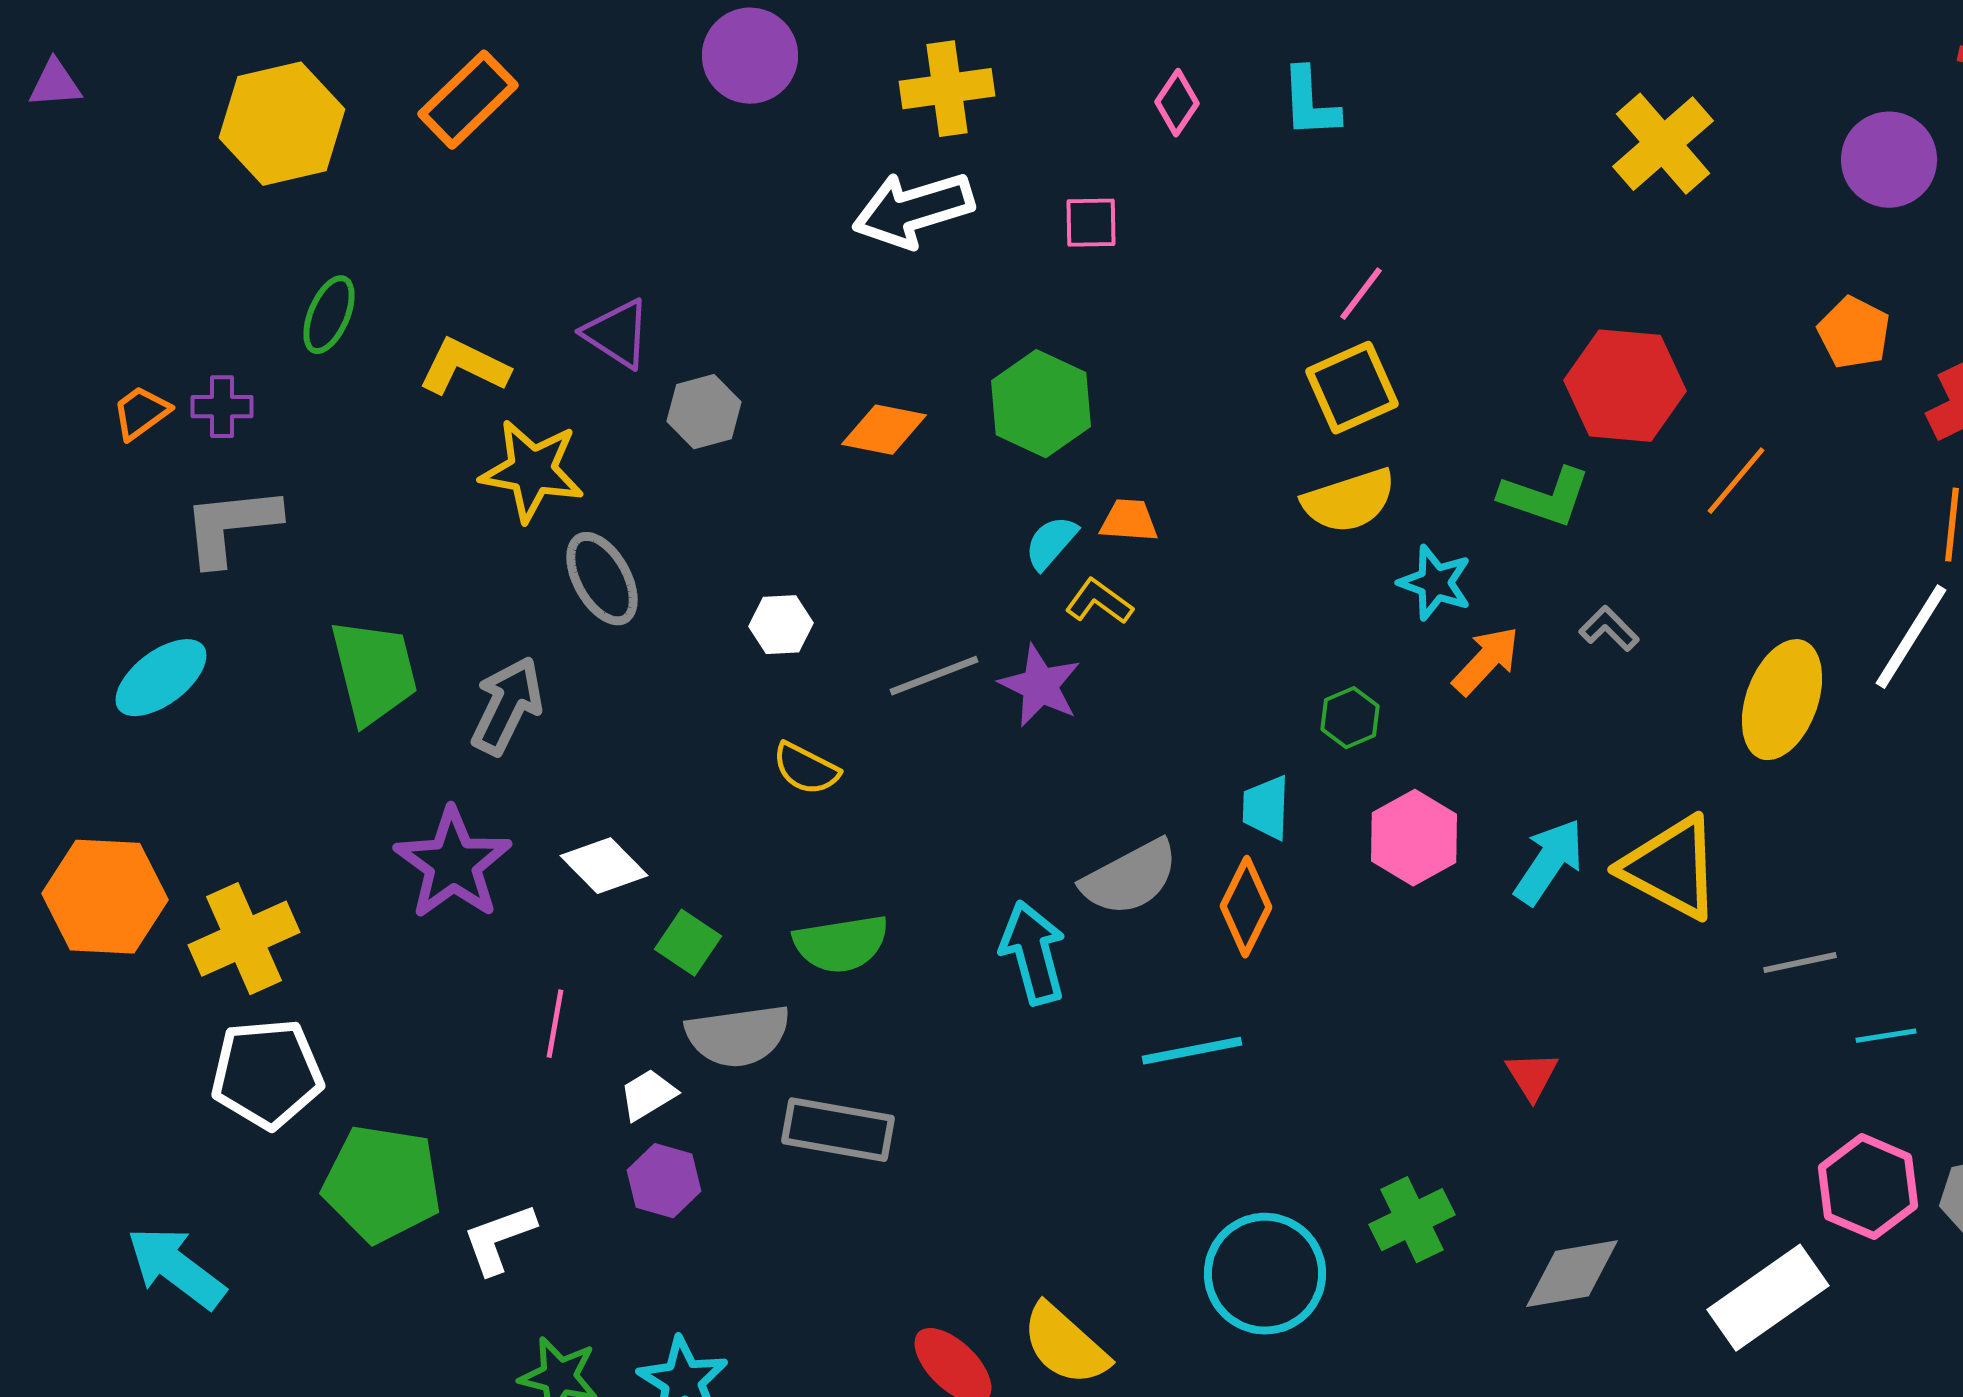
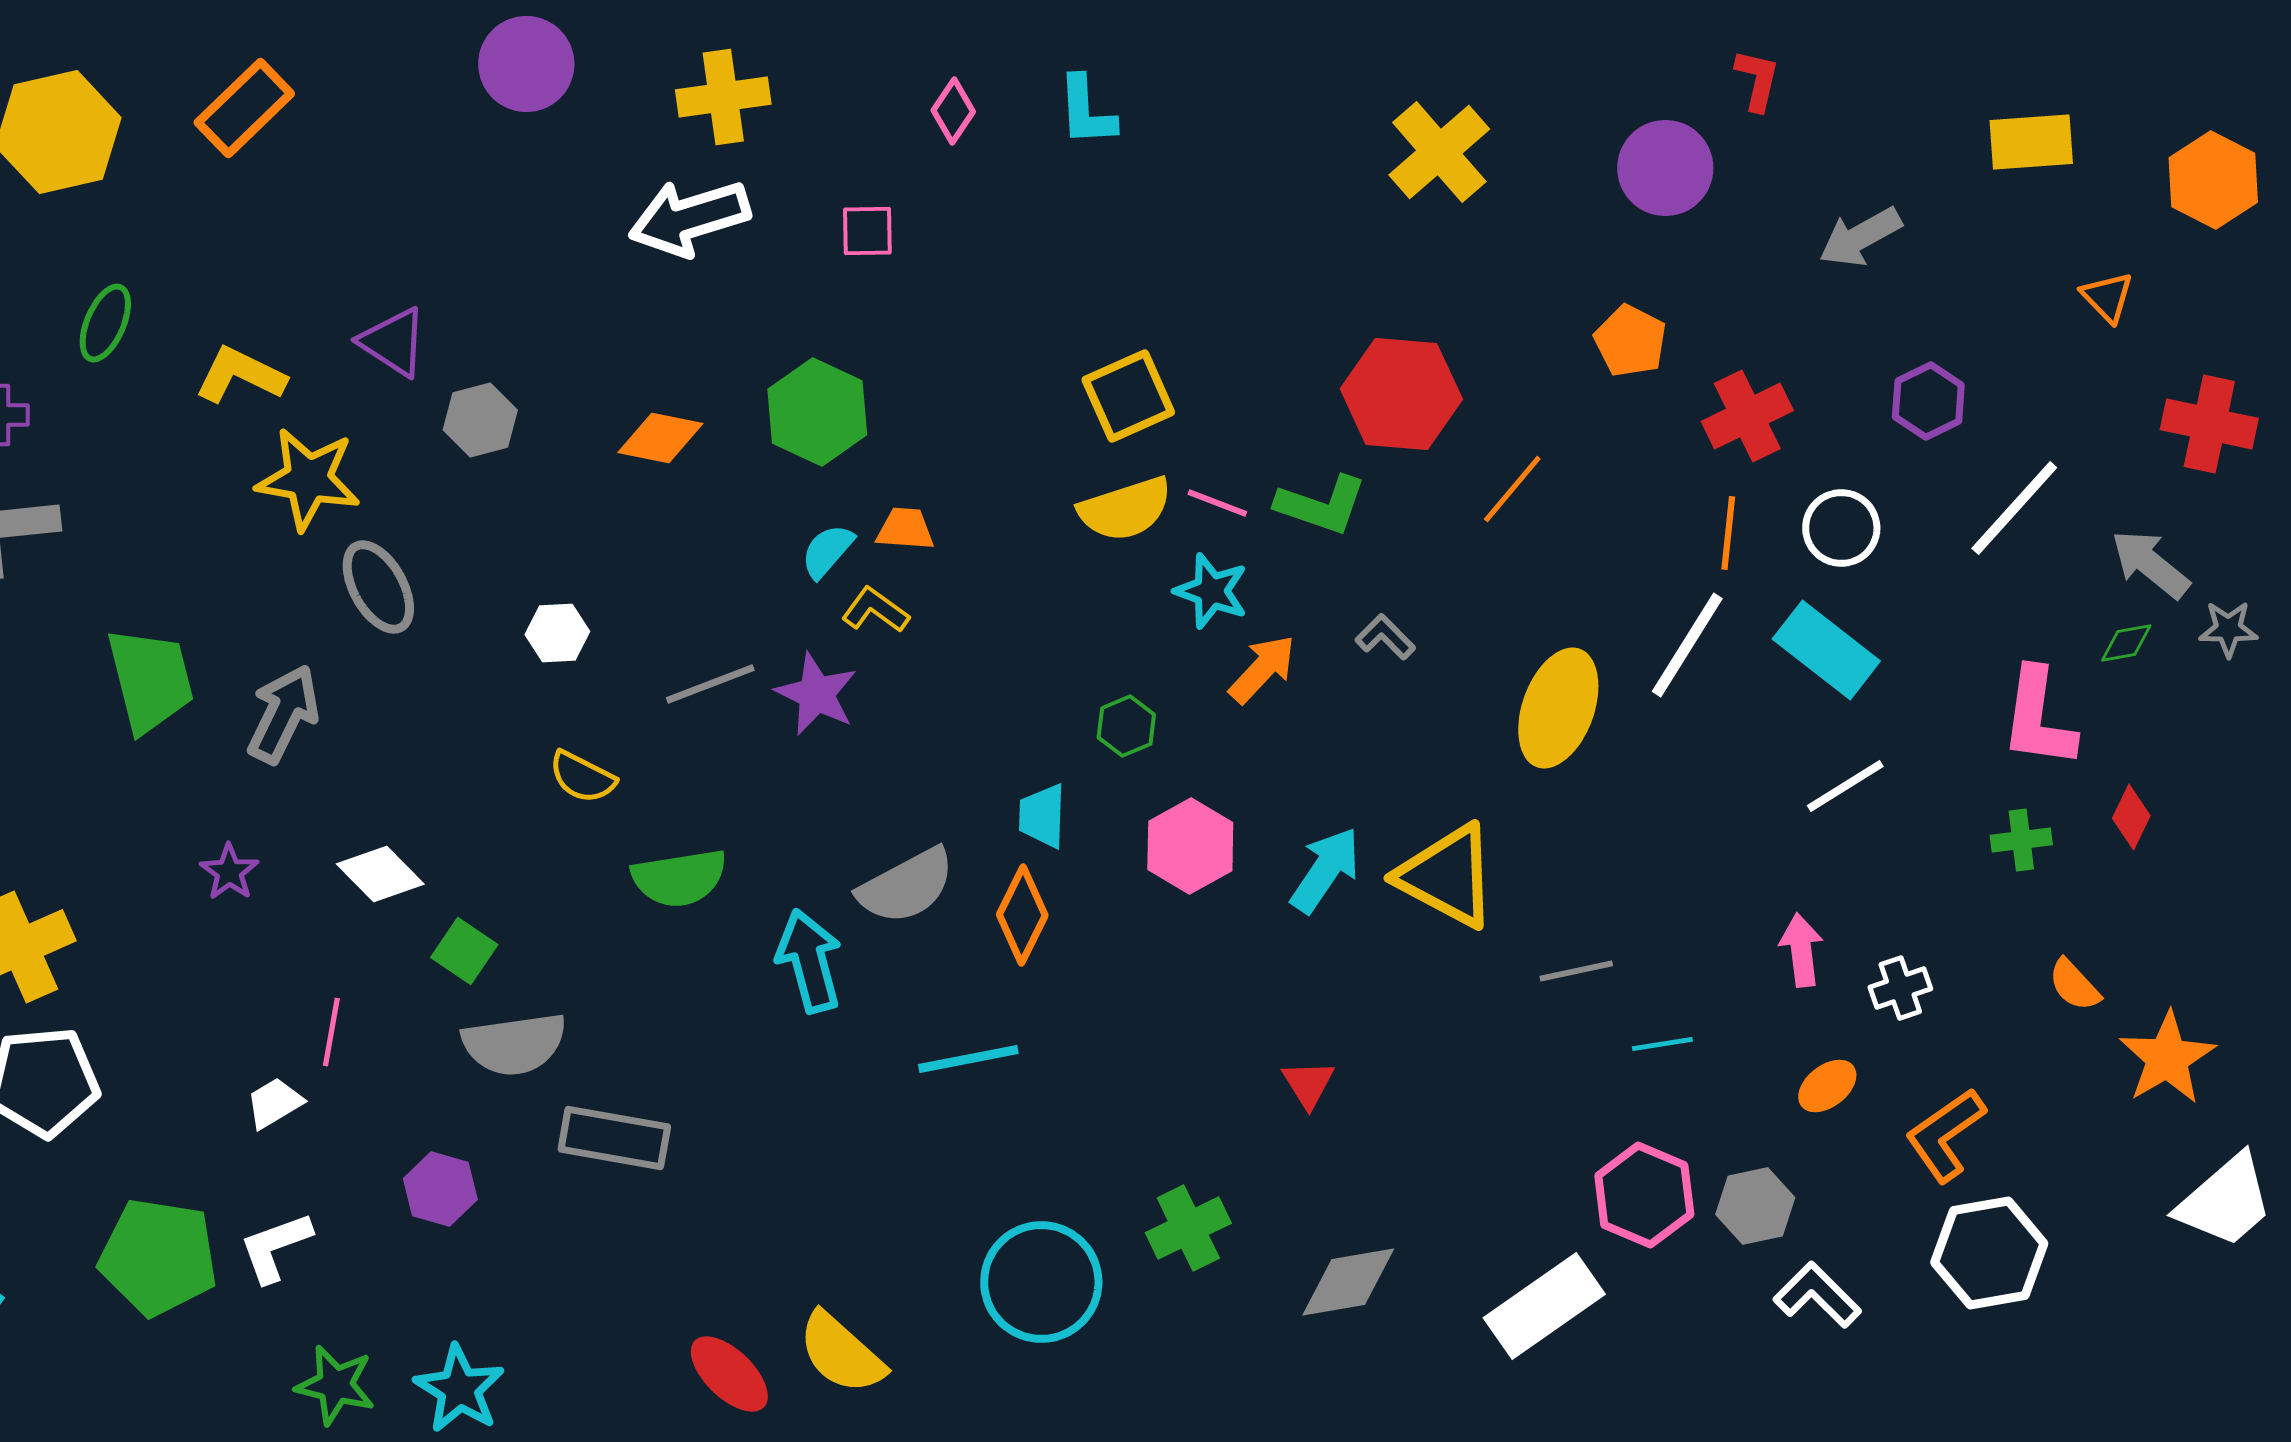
pink line: (1361, 294) -> (1217, 503), moved, turned 74
purple star: (453, 864) -> (229, 872), size x0.5
green semicircle: (841, 944) -> (679, 878), moved
white trapezoid: (648, 1095) -> (274, 1103), moved
green pentagon: (382, 1184) -> (158, 1257), moved

